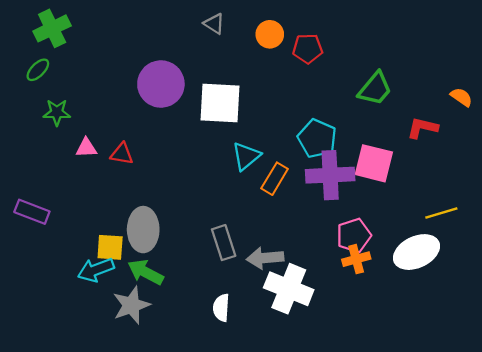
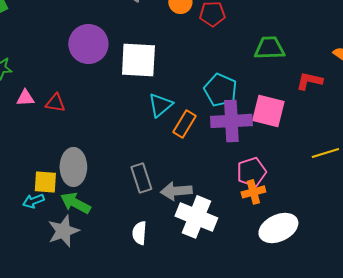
green trapezoid: (375, 89) -> (269, 48), turned -132
white ellipse: (416, 252) -> (278, 228), moved
cyan arrow: (96, 270) -> (33, 201), size x0.7

